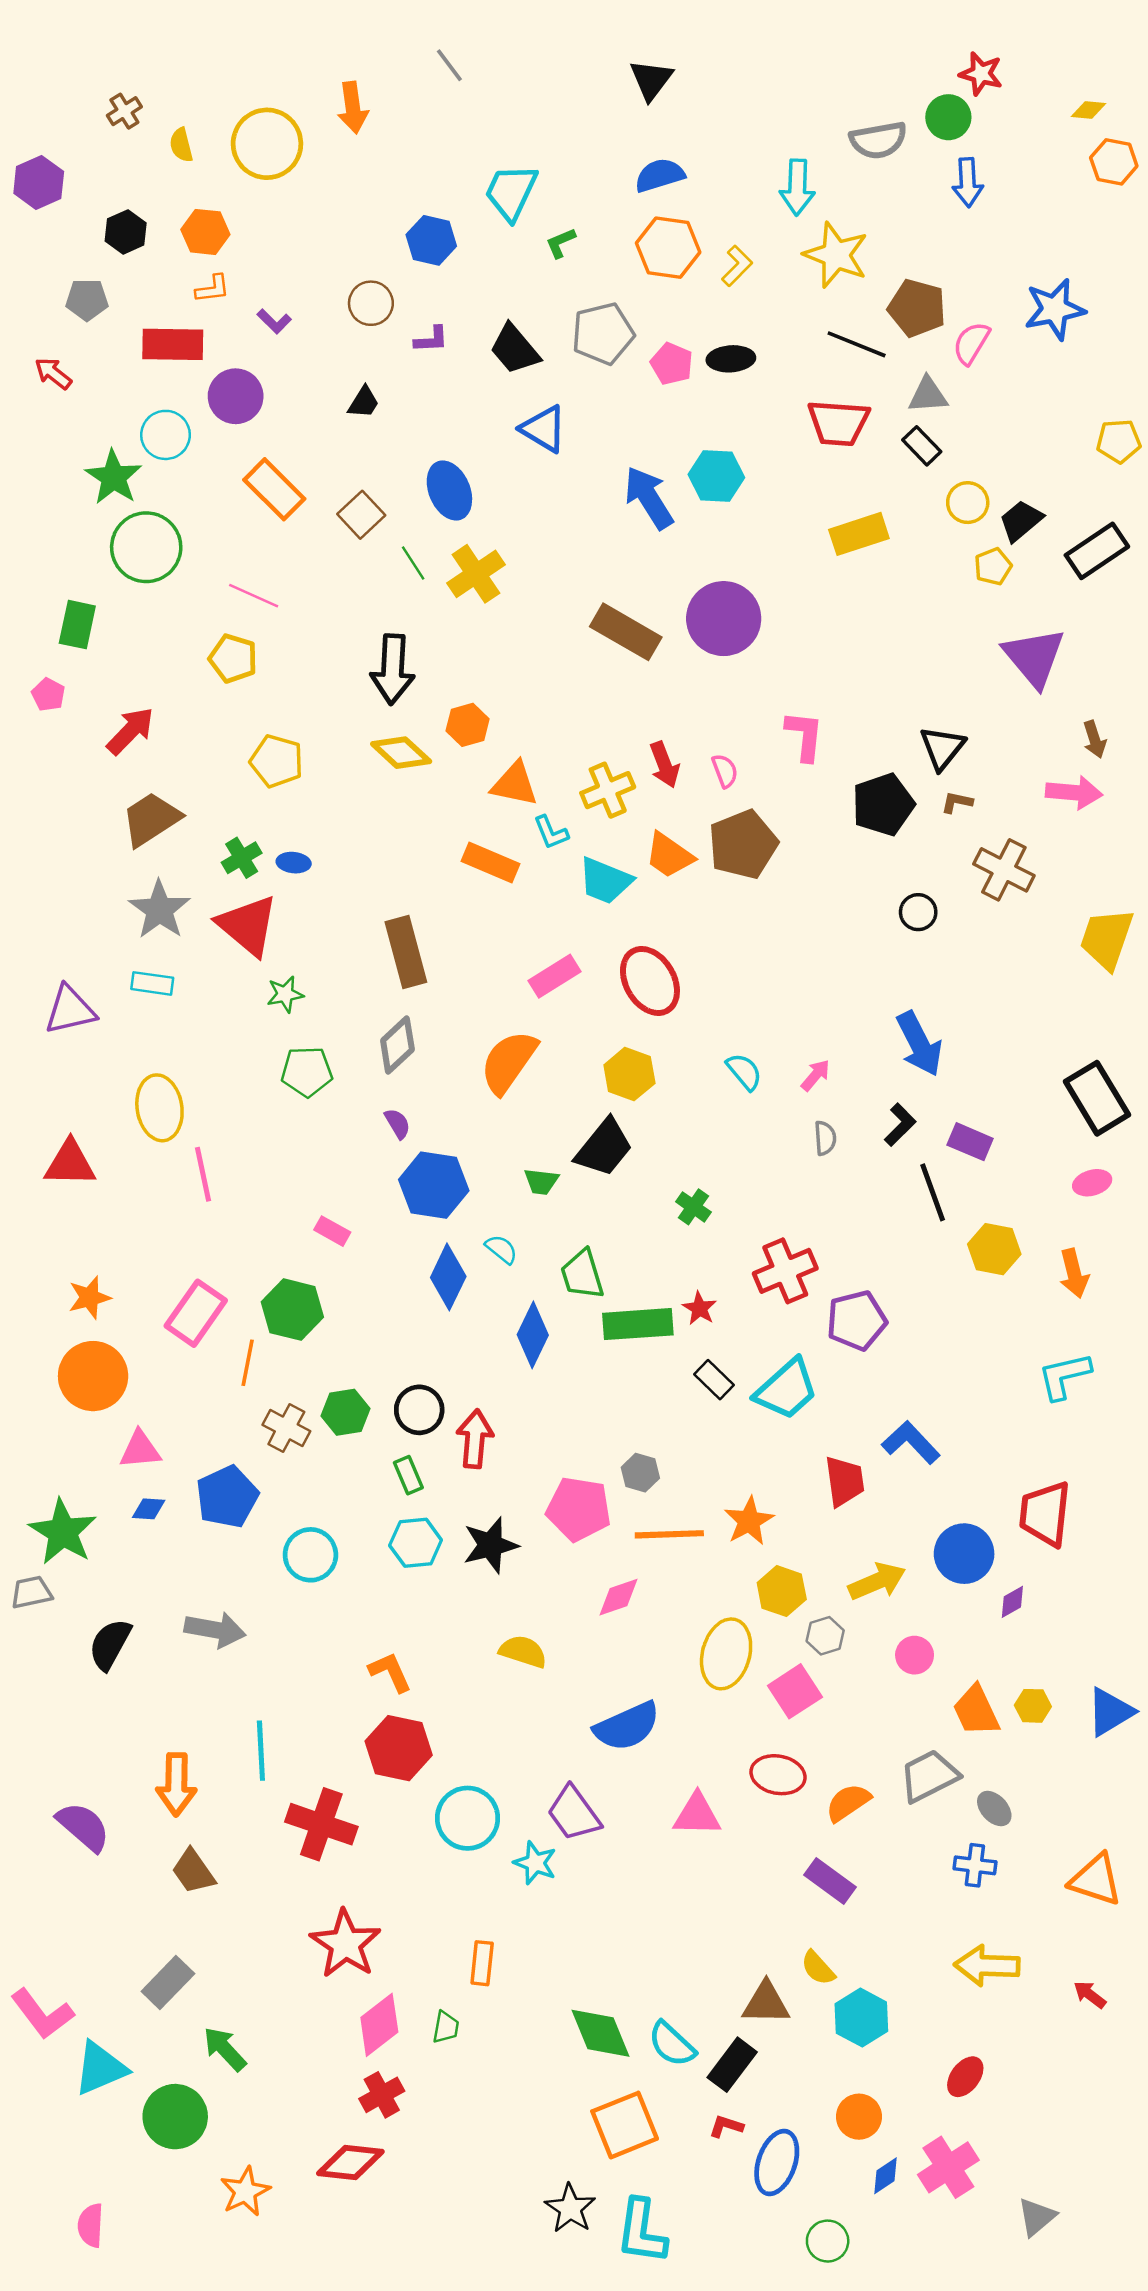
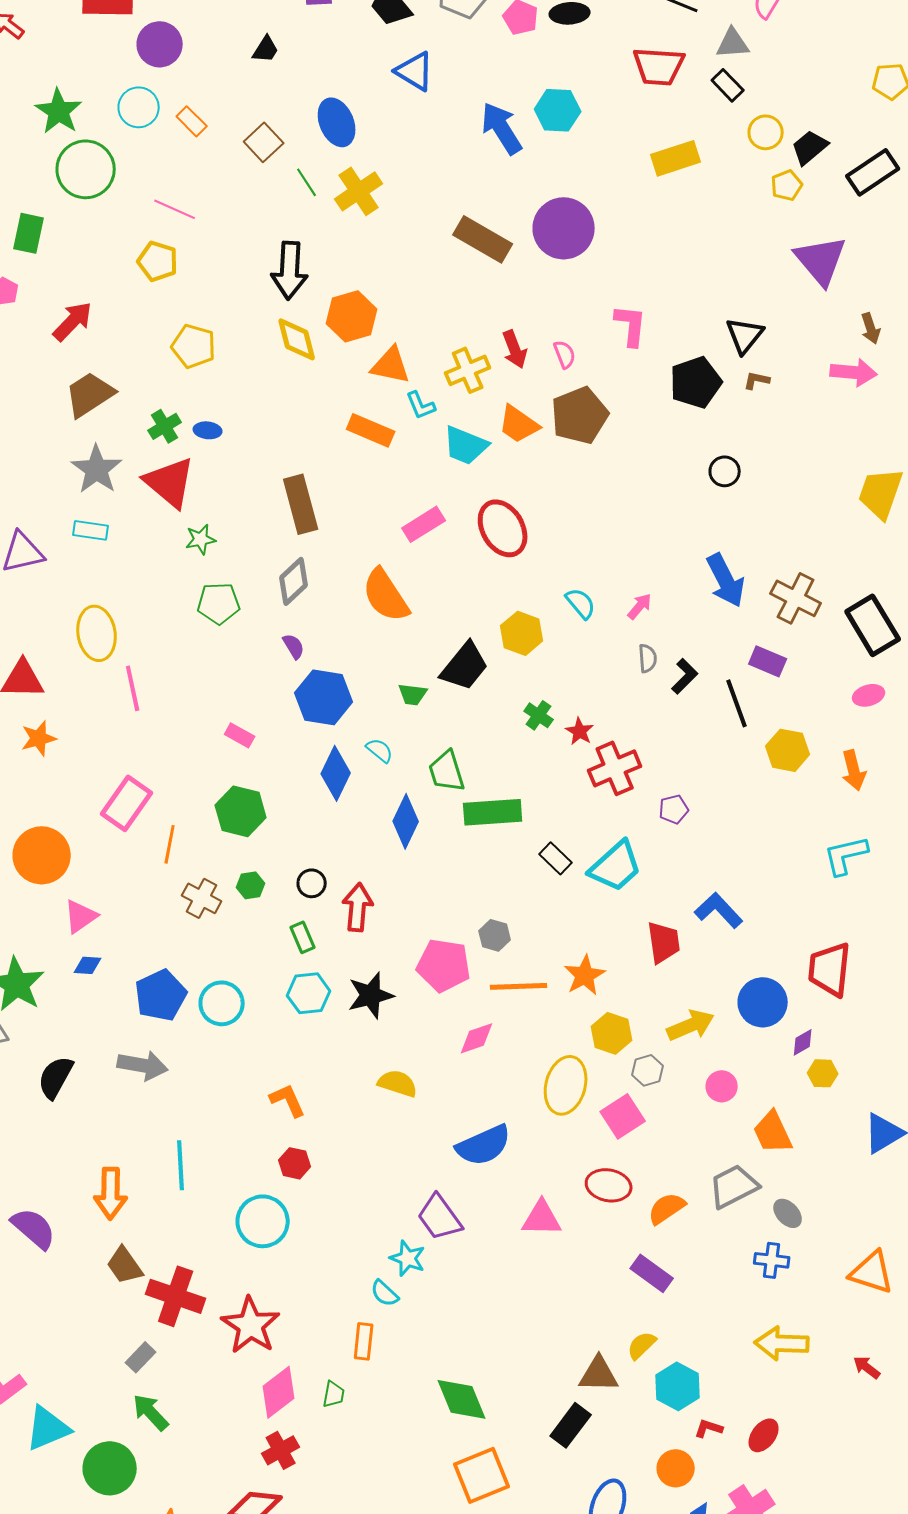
cyan circle: (166, 435) -> (139, 107), moved
orange rectangle: (274, 489) -> (192, 121), size x0.6
orange hexagon: (468, 725) -> (352, 316), size x1.4
yellow diamond: (401, 753) -> (297, 339), turned 33
brown cross: (1004, 870) -> (796, 598), moved
orange semicircle: (509, 1062) -> (386, 595), turned -68
yellow hexagon: (629, 1074) -> (522, 633), moved
black L-shape: (900, 1125) -> (685, 676), moved
orange star: (89, 1298) -> (39, 738), moved
red star: (699, 1308) -> (580, 731), moved
green hexagon: (292, 1310) -> (241, 811), moved
purple pentagon: (857, 1320) -> (674, 809), size x0.6
black circle: (419, 1410) -> (312, 883), size x0.7
green hexagon: (346, 1412) -> (251, 885), size x0.7
pink triangle: (140, 1450) -> (81, 916), turned -30
blue pentagon: (227, 1497) -> (161, 995), moved
yellow hexagon: (1033, 1706) -> (823, 1073), moved
red hexagon: (399, 1748) -> (295, 1163), size x0.6
cyan circle: (468, 1818) -> (263, 1221), moved
red cross: (321, 1824) -> (176, 1296), moved
yellow semicircle: (818, 1968) -> (642, 1345), turned 88
gray rectangle: (168, 1982) -> (141, 1357), moved, size x0.7
cyan semicircle: (672, 2044) -> (385, 1293), moved, size x0.7
red L-shape: (726, 2126) -> (709, 1428), moved

